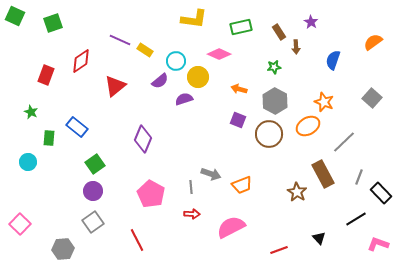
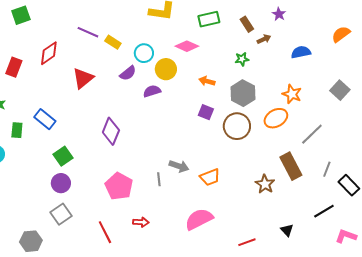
brown arrow: (296, 47) -> (264, 39), turned -112
blue semicircle: (333, 60) -> (301, 52), turned 60
red arrow: (192, 214) -> (141, 222), moved

